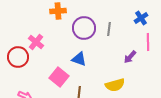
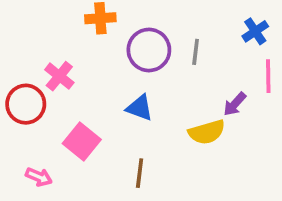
pink square: (59, 77) -> (82, 141), moved
yellow semicircle: (115, 85) -> (207, 132), moved

